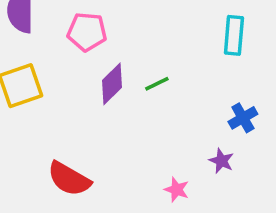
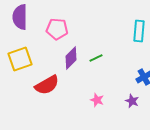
red semicircle: (69, 179) -> (47, 85), moved, turned -60
pink star: (177, 190) -> (97, 100), moved

